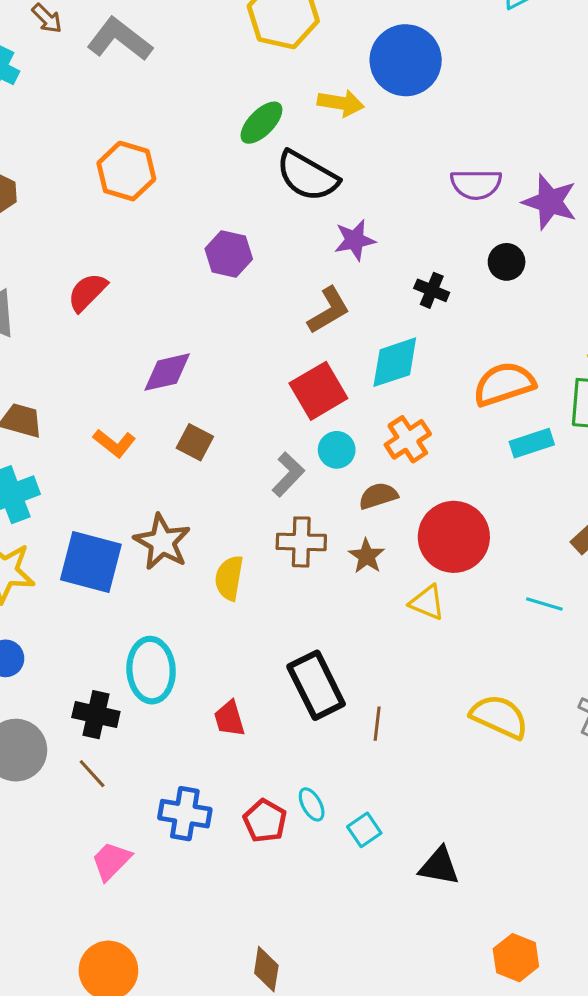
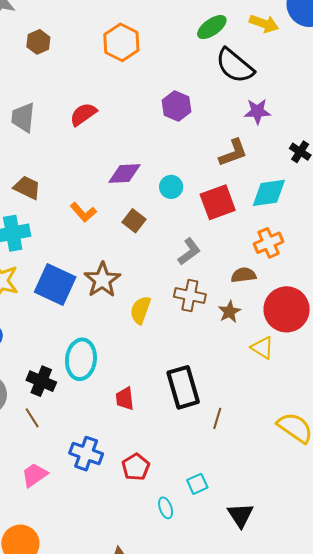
cyan circle: (337, 450) -> (171, 187), moved
cyan ellipse: (312, 804) -> (166, 508), moved
black triangle: (439, 866) -> (240, 515), turned 36

